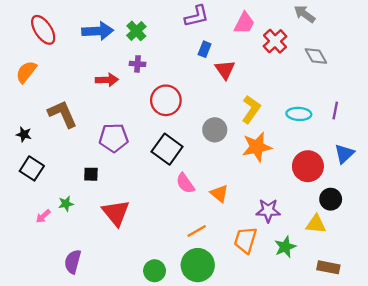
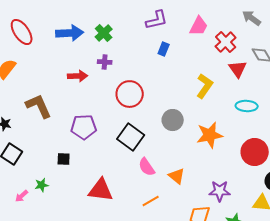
red triangle: (225, 70) -> (238, 69), moved
yellow L-shape: (251, 109) -> (205, 86), moved
red triangle: (116, 213) -> (101, 190), moved, turned -44
orange line: (197, 231) -> (151, 201), moved

